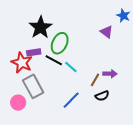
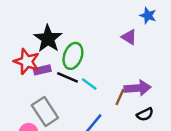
red star: (22, 63) -> (27, 62), moved
purple arrow: (110, 74) -> (138, 88), size x1.5
black semicircle: (102, 96) -> (145, 114), moved

